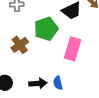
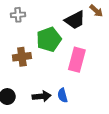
brown cross: (20, 45) -> (22, 57), turned 30

